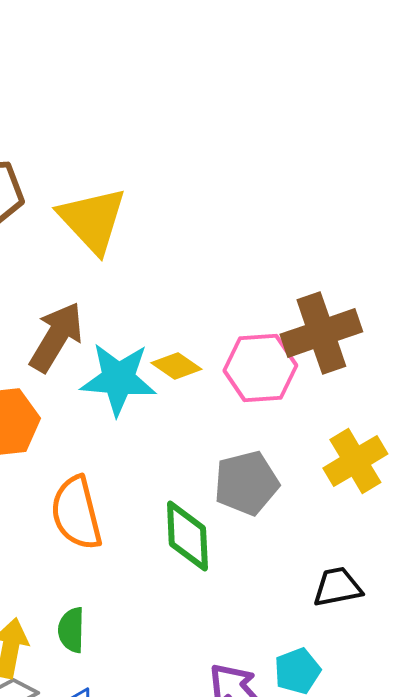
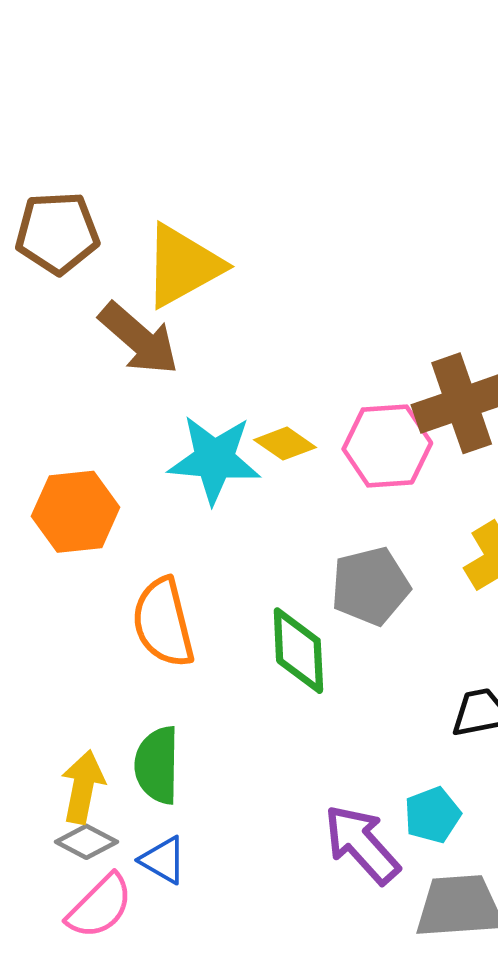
yellow triangle: (92, 220) -> (183, 266), turned 44
brown arrow: (56, 337) -> (139, 339), moved, turned 100
green semicircle: (71, 630) -> (157, 765), size x1.4

